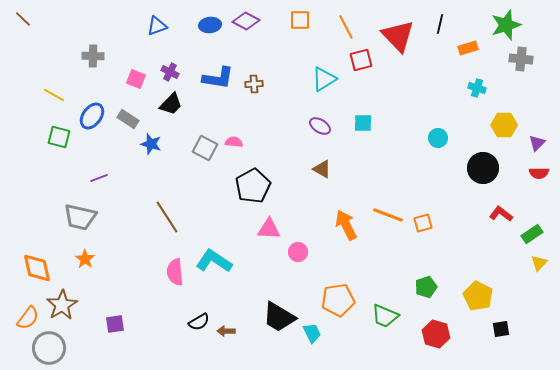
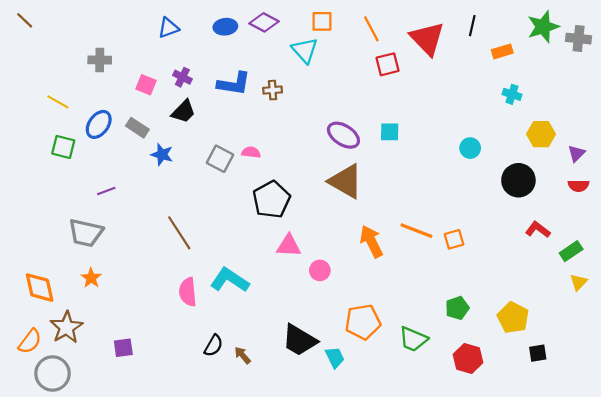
gray cross: (521, 59) -> (579, 39), moved
cyan triangle: (324, 79) -> (305, 50), moved, turned -40
purple ellipse: (320, 126) -> (343, 135), size x1.4
brown triangle: (322, 169) -> (346, 181), size x1.8
black semicircle: (199, 322) -> (214, 346), turned -30
brown arrow: (226, 331) -> (243, 355), turned 48

